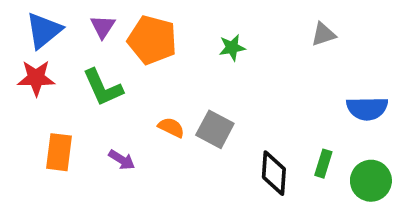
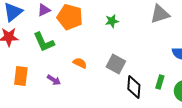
purple triangle: (103, 27) -> (44, 10), turned 32
gray triangle: (323, 34) -> (160, 14), size x1.5
gray square: (215, 129) -> (116, 64), moved

